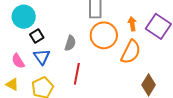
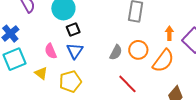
orange circle: (104, 35) -> (138, 50), moved, size x0.7
gray semicircle: (70, 43) -> (116, 52), moved
red line: (77, 74) -> (127, 84), moved, turned -65

